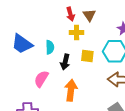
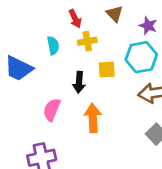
brown triangle: (89, 15) -> (115, 14), moved
cyan semicircle: (50, 47) -> (53, 45), moved

